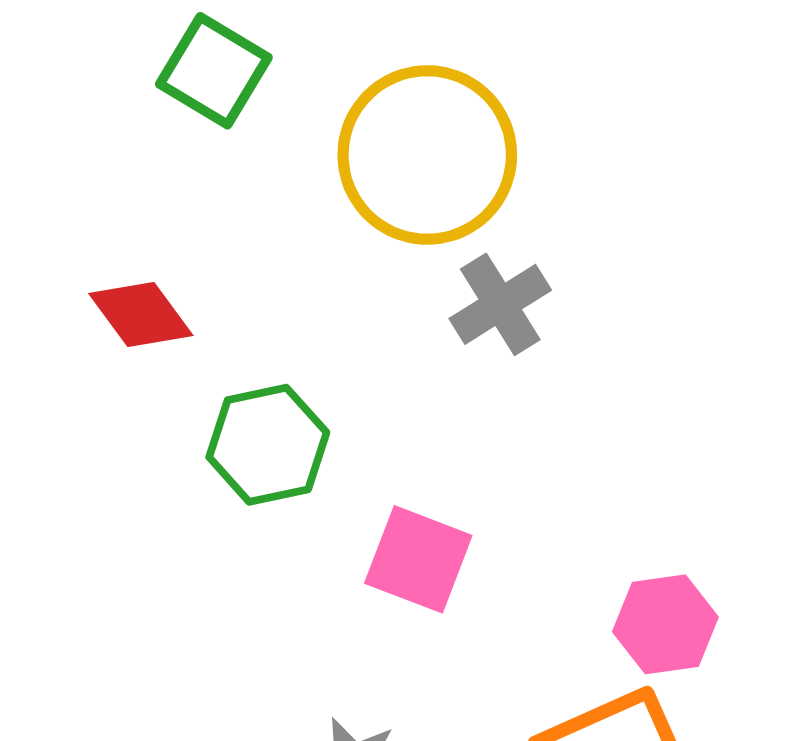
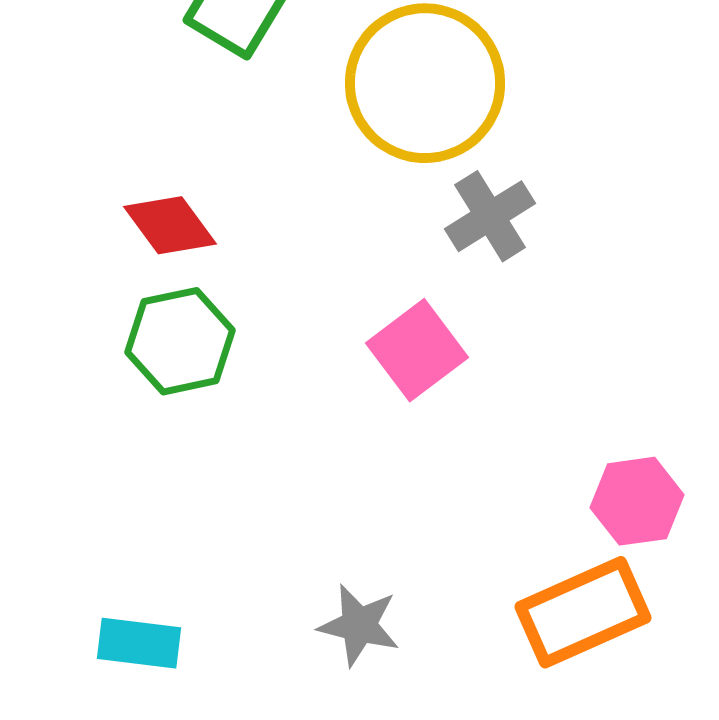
green hexagon: (268, 445) -> (180, 341), moved
pink square: (418, 559) -> (417, 350), moved, turned 32

